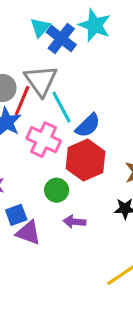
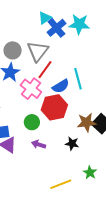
cyan star: (95, 25) -> (79, 24), turned -30
red line: (22, 101) -> (45, 70), moved
cyan line: (62, 107) -> (78, 79), moved

